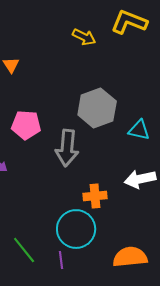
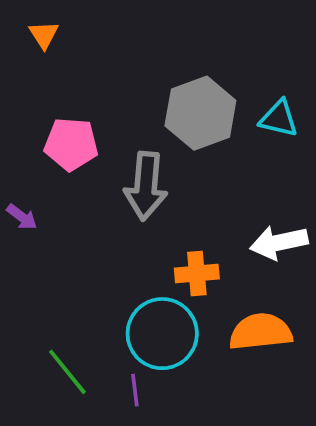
cyan triangle: (139, 130) -> (279, 119), moved
orange semicircle: (130, 257) -> (261, 332), moved

